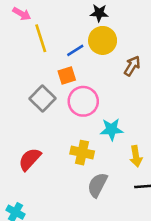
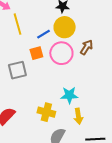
gray square: (42, 99) -> (17, 70), turned 30
pink circle: (83, 101) -> (61, 53), moved
yellow arrow: (136, 156) -> (78, 116), moved

